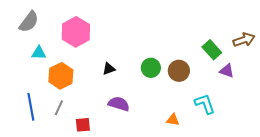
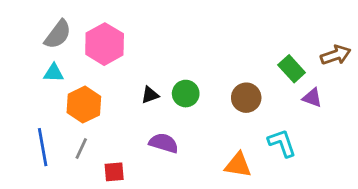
gray semicircle: (29, 22) -> (58, 34), moved
green circle: (151, 68) -> (186, 94), moved
orange triangle: (173, 120) -> (238, 165), size x1.5

